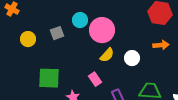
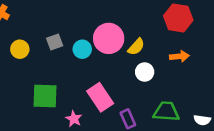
cyan circle: (80, 20) -> (82, 49), moved
yellow semicircle: (107, 55) -> (136, 47), moved
pink rectangle: (95, 79) -> (100, 97), size x1.6

